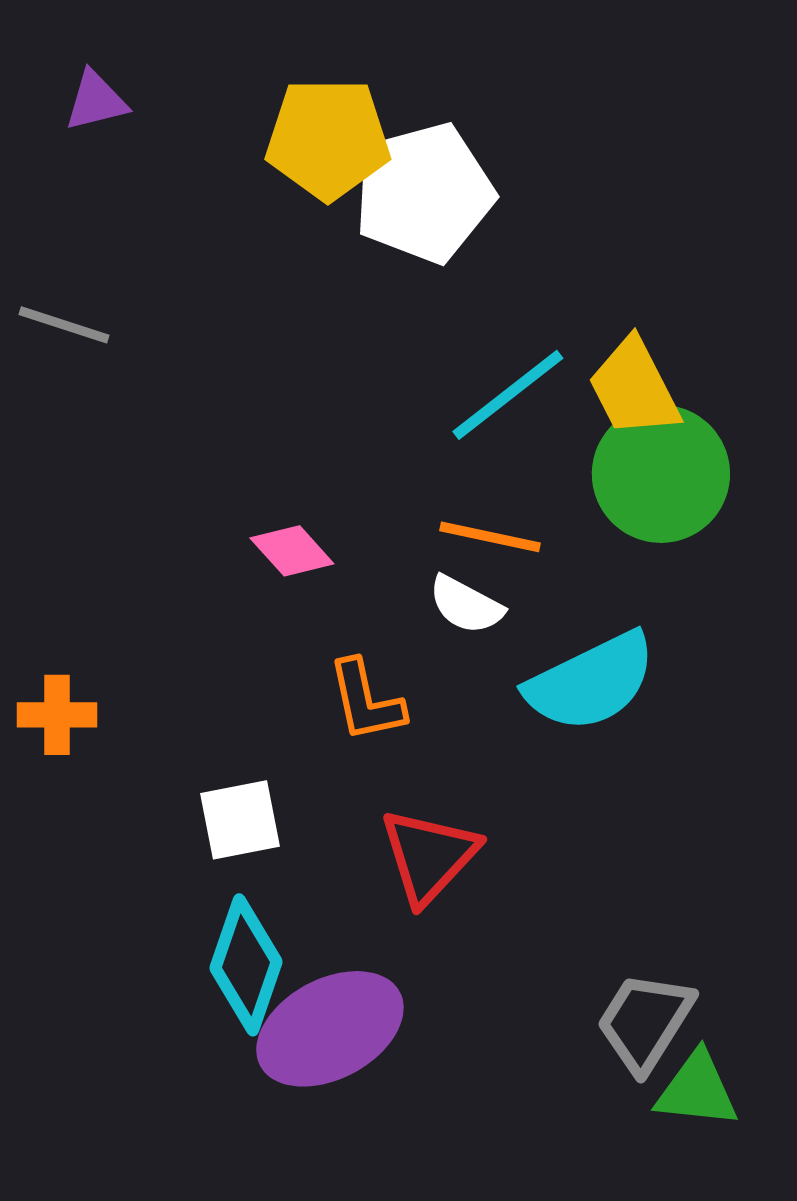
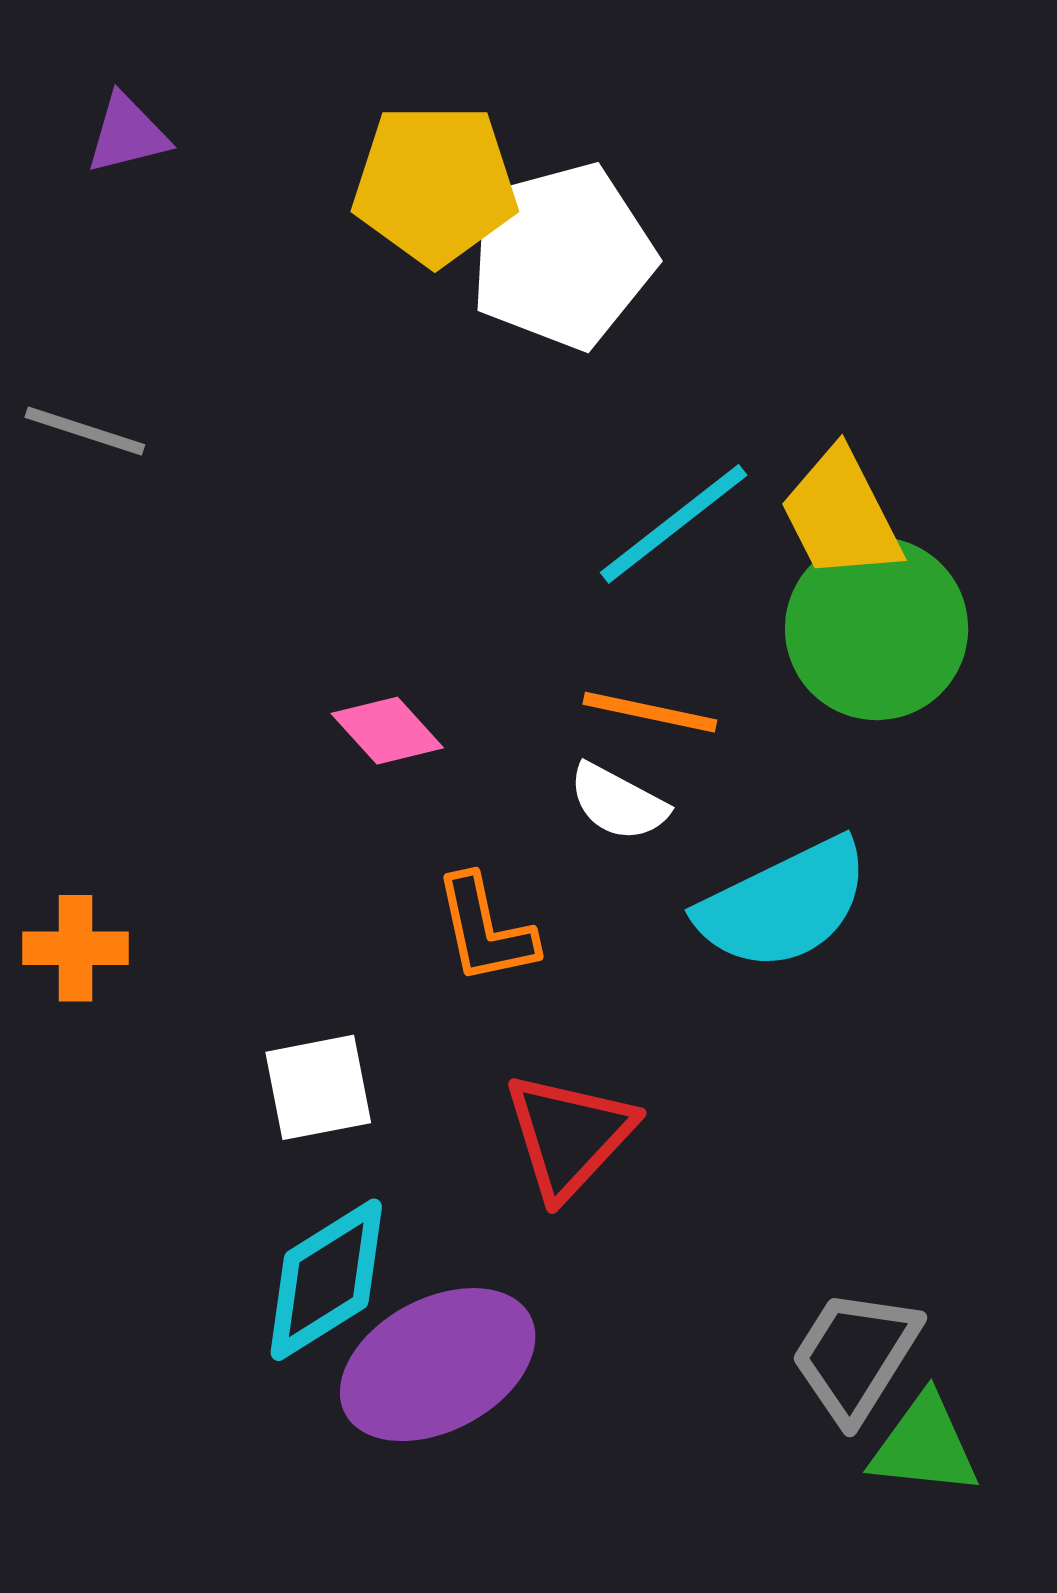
cyan diamond: (246, 965) -> (326, 1280), turned 39

